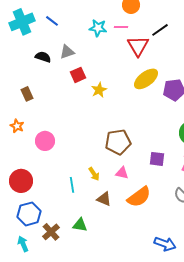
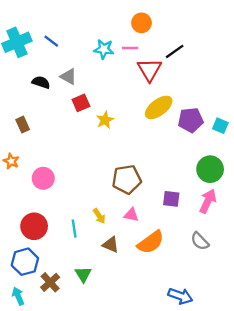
gray triangle: (67, 52) -> (68, 77), turned 49
red circle: (21, 181) -> (34, 226), moved
green triangle: (80, 225) -> (83, 274), turned 49

